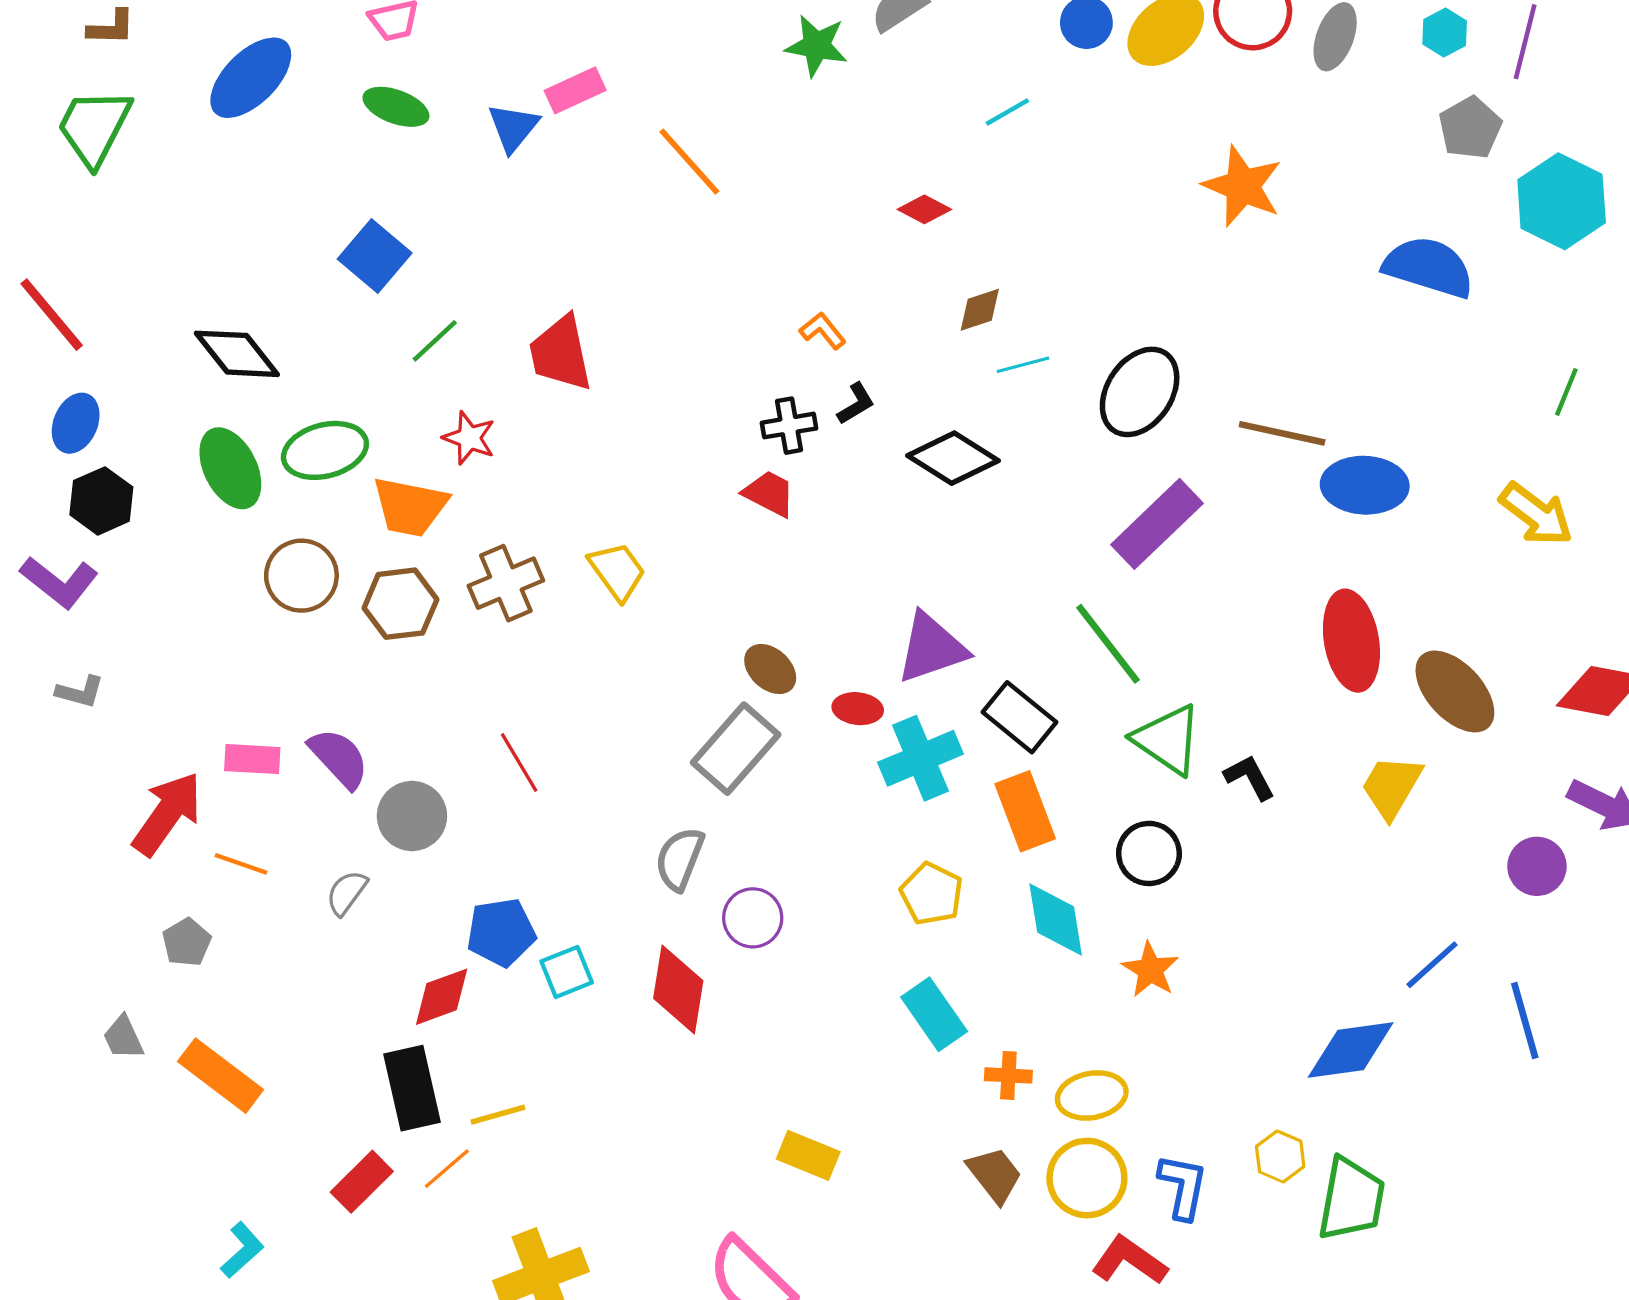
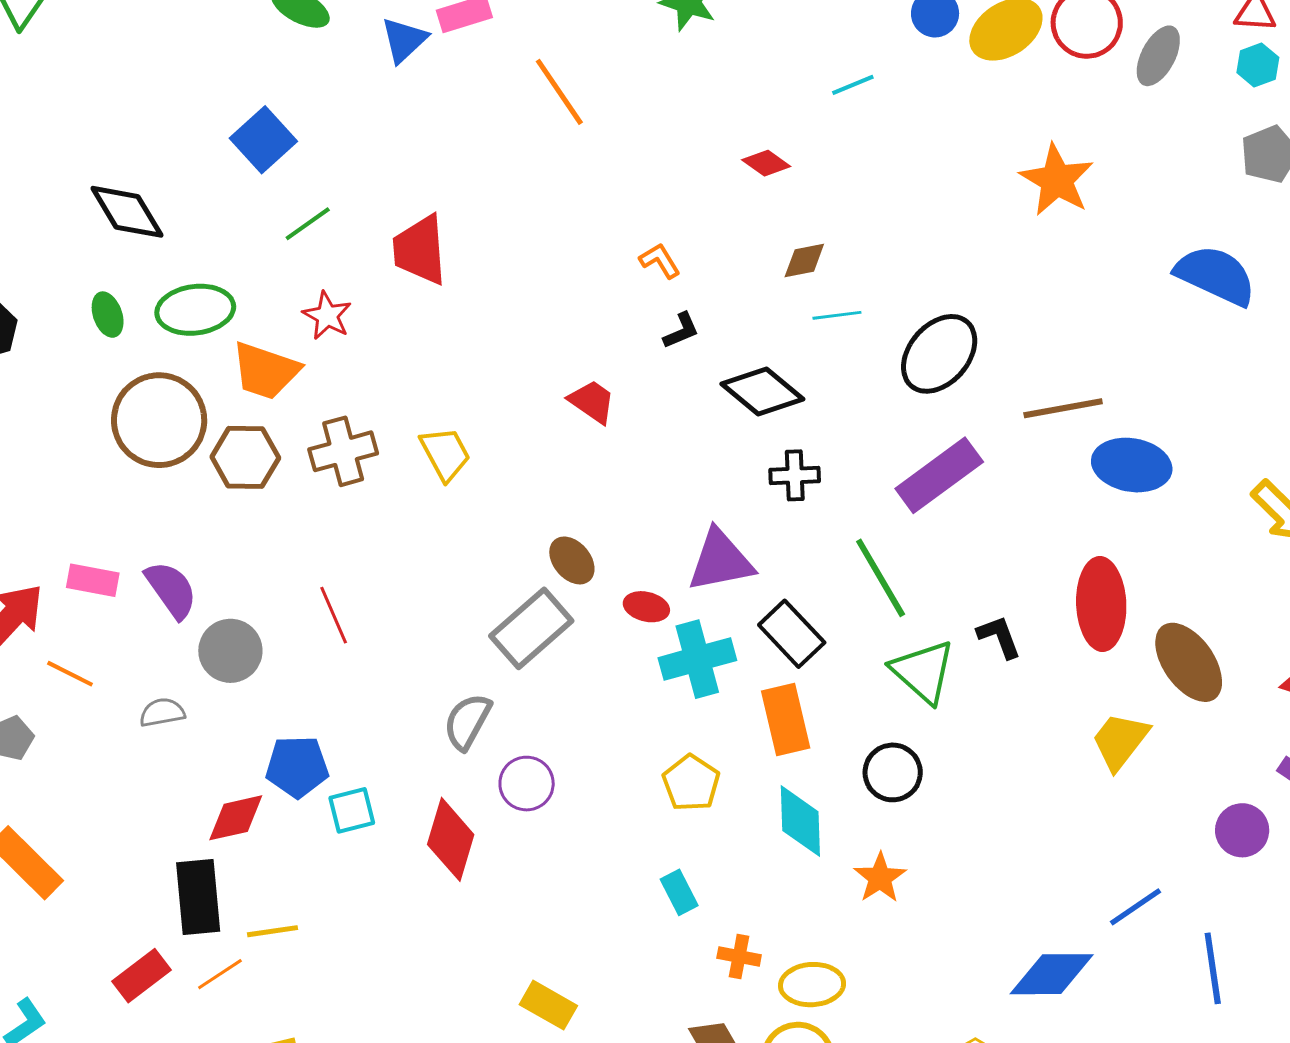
black cross: (789, 426) -> (795, 475), moved
brown line: (1282, 433) -> (1063, 408), turned -30
green ellipse: (230, 468) -> (108, 315), size x0.6
brown circle: (301, 576) -> (159, 420), size x1.4
black L-shape: (1250, 777) -> (999, 637), moved
gray semicircle: (347, 893) -> (162, 712), turned 36
cyan rectangle: (934, 1014) -> (679, 892), size x0.7

